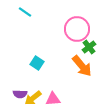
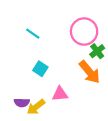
cyan line: (25, 12) -> (33, 34), moved
pink triangle: (53, 99) -> (60, 94), moved

